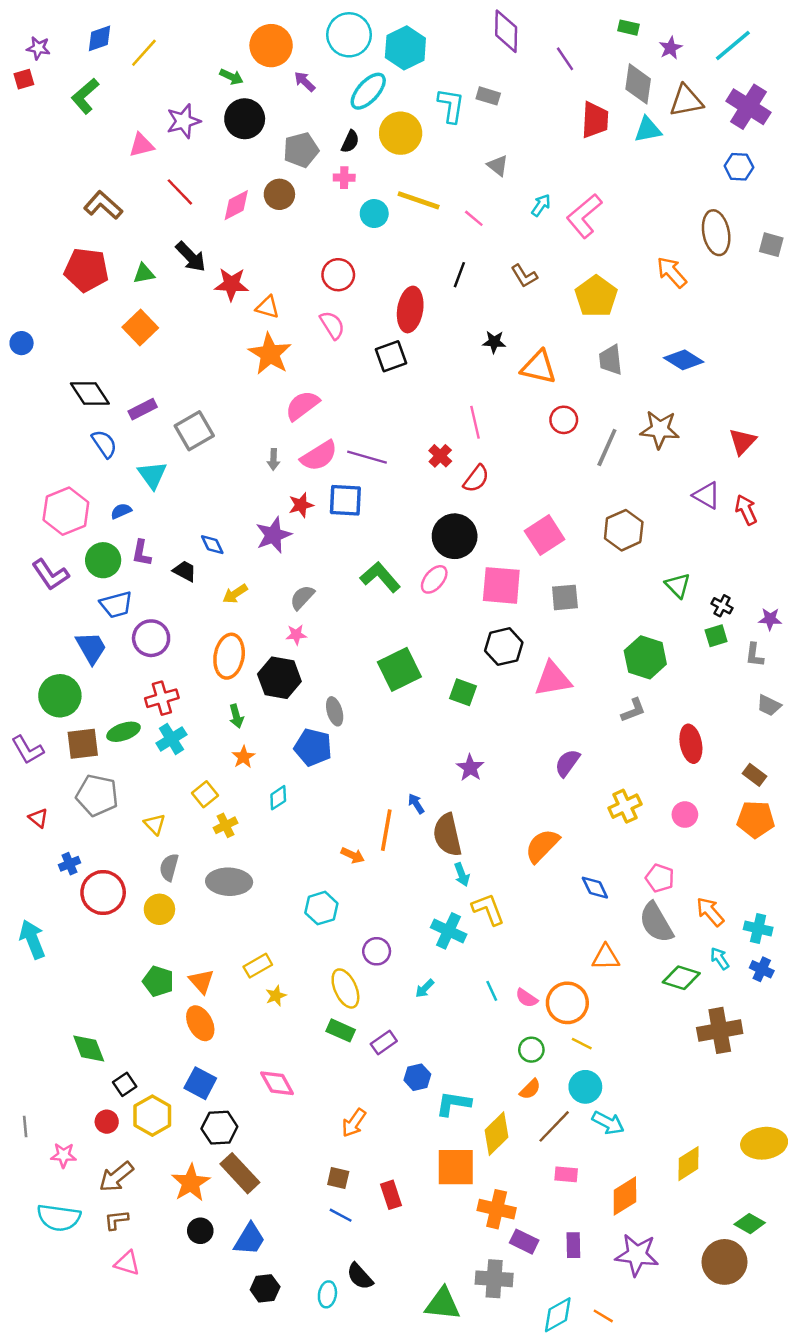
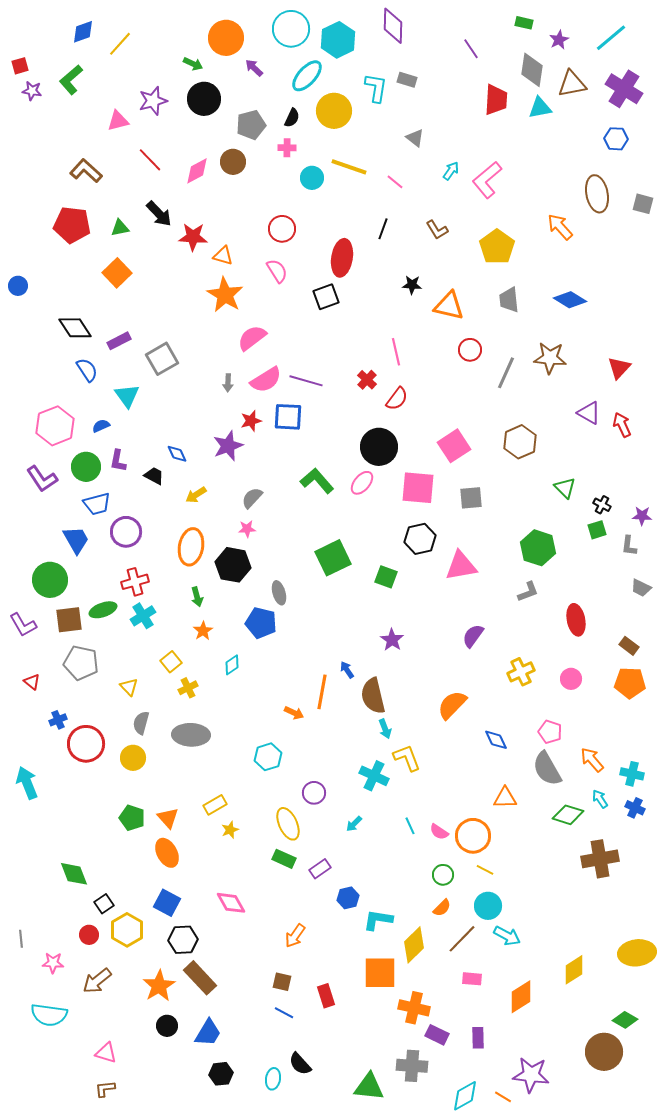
purple diamond: (506, 31) -> (393, 26), moved
purple star: (38, 48) -> (32, 91), moved
brown L-shape: (116, 1220) -> (105, 1089), moved
purple star: (637, 1255) -> (531, 1075), moved

